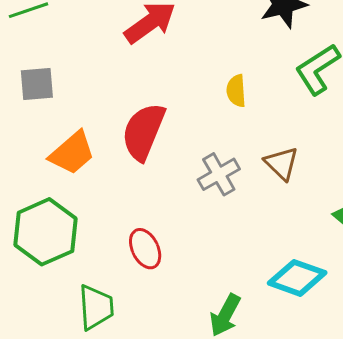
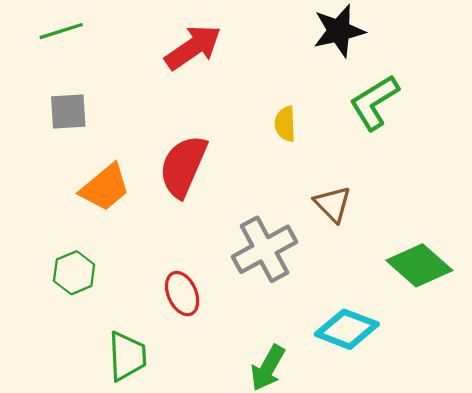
gray cross: (219, 174) -> (264, 249), moved, size x1.4
green hexagon: (46, 232) -> (74, 273), size x0.6

